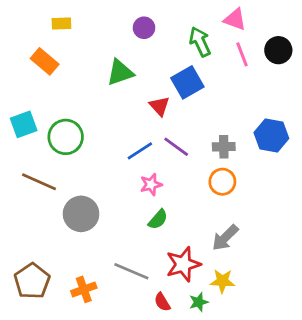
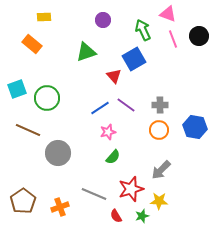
blue hexagon: (271, 136) -> (195, 127), moved

